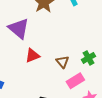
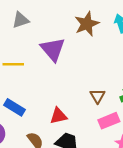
red triangle: (32, 56) -> (58, 116), moved

